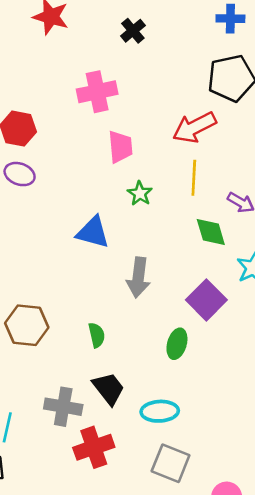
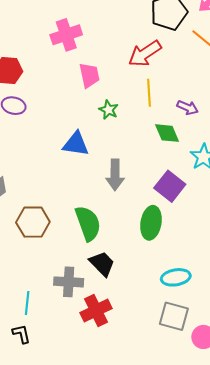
green semicircle: (97, 335) -> (88, 223), size x1.8
green ellipse: (177, 344) -> (151, 223), size x1.4
cyan ellipse: (160, 411) -> (176, 277), moved
gray square: (171, 463) -> (174, 316), moved

